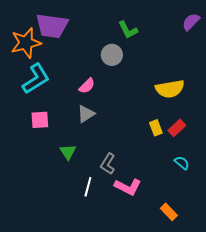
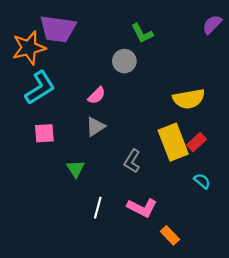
yellow rectangle: (156, 128) -> (173, 142), size x2.0
gray L-shape: (108, 164) -> (132, 161), moved
orange rectangle: (169, 212) -> (170, 235), moved

